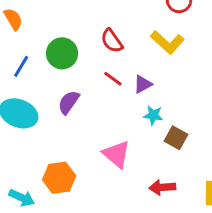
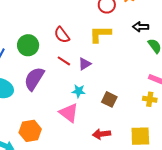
yellow L-shape: (167, 42) -> (100, 34), turned 140
purple semicircle: (69, 102) -> (34, 79), size x1.4
cyan star: (153, 115) -> (79, 91), moved

